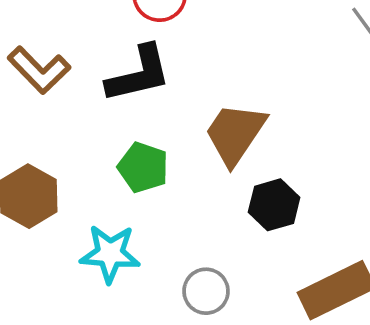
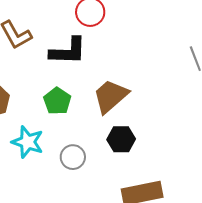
gray circle: (206, 291) -> (73, 157), moved

